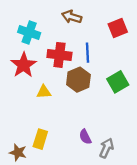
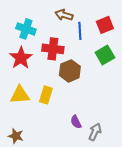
blue line: (87, 53) -> (80, 31), moved
green square: (118, 82) -> (105, 55), moved
yellow triangle: (44, 92) -> (20, 95), moved, size x1.5
yellow rectangle: (40, 139) -> (46, 95), moved

